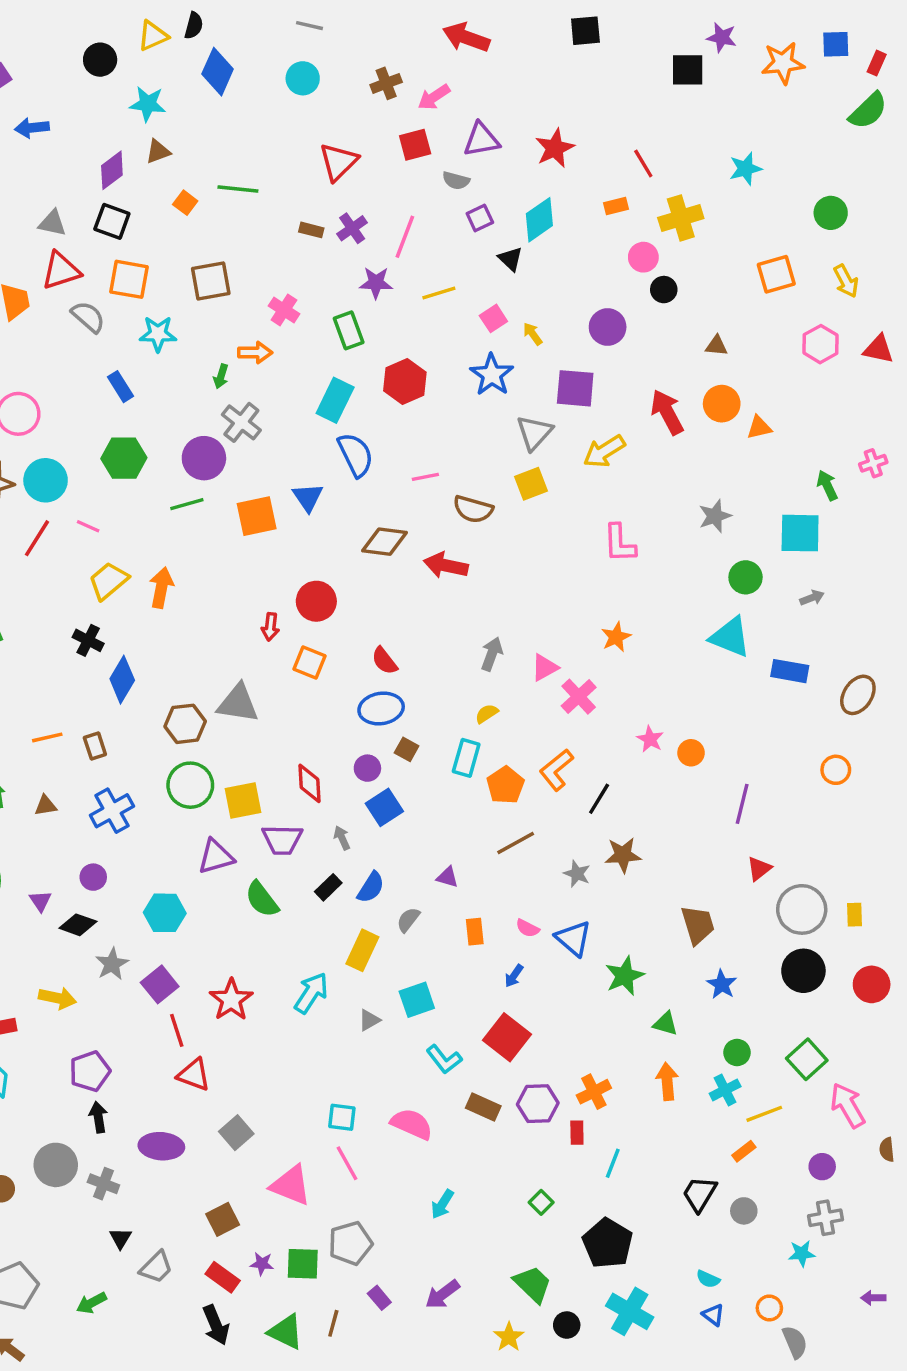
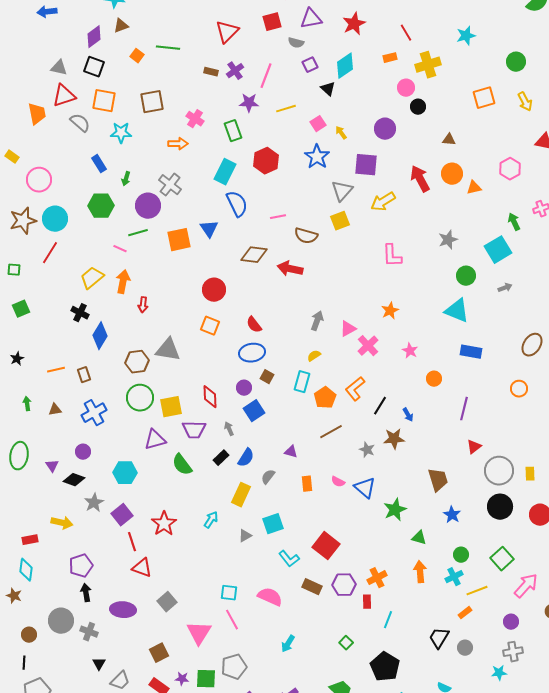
pink hexagon: (820, 344) -> (510, 169), moved
green arrow: (221, 376) -> (126, 179), moved
pink line: (88, 526) -> (120, 249), moved
cyan square: (800, 533) -> (498, 250), turned -32
red arrow: (270, 627) -> (143, 305), moved
blue rectangle: (790, 671) -> (471, 352), moved
pink star: (650, 739) -> (410, 351), moved
blue arrow: (514, 976) -> (408, 415), moved, turned -64
cyan arrow: (311, 993) -> (211, 520), size x0.7
pink arrow: (848, 1105) -> (526, 586), turned 72
pink triangle: (291, 1185) -> (199, 633), turned 40

